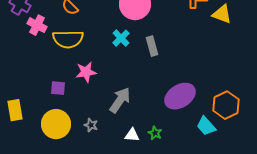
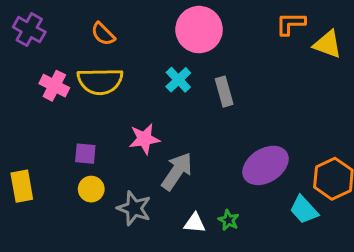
pink cross: (37, 25) -> (54, 86), moved
pink star: (86, 72) -> (144, 139), moved
yellow circle: (56, 124) -> (91, 189), moved, size x0.6
gray star: (91, 125) -> (134, 208), size x1.6

